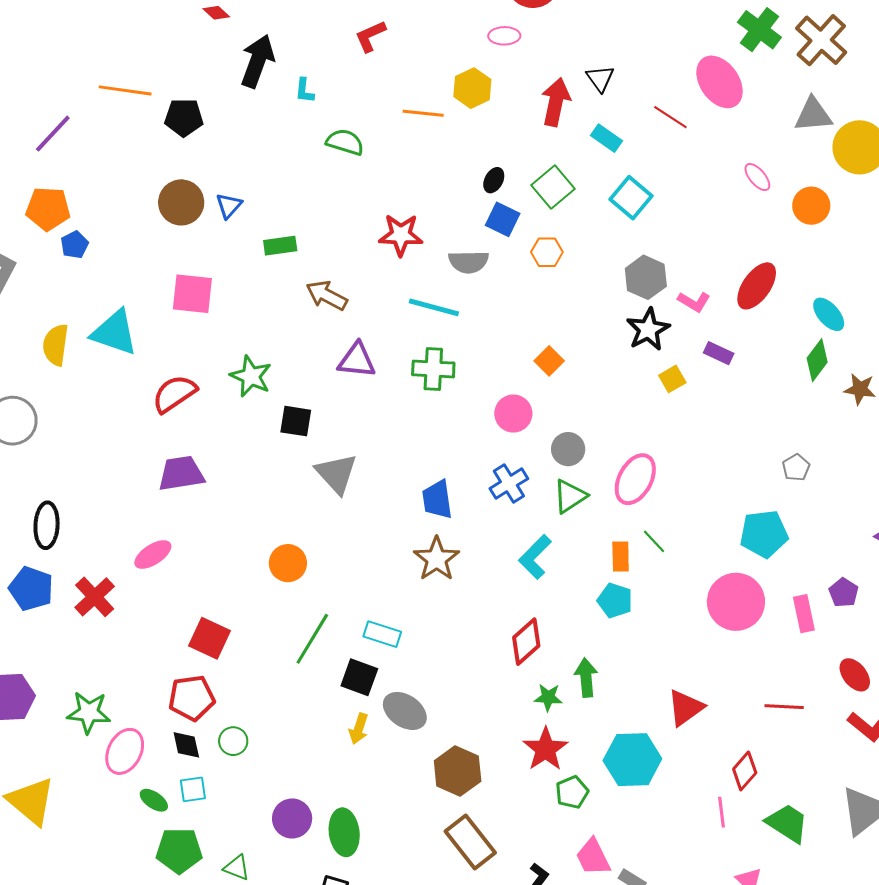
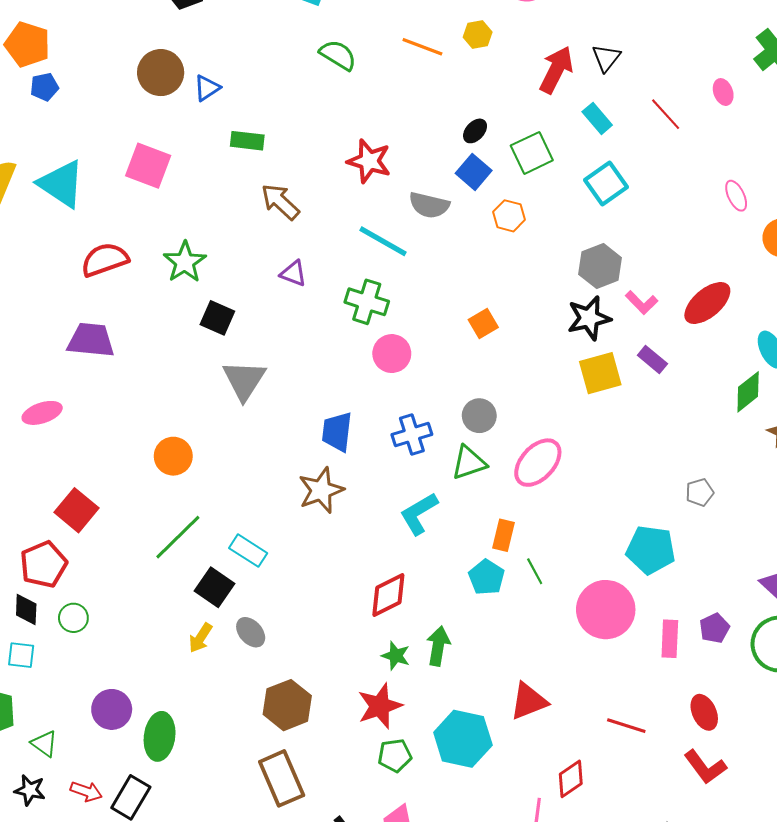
pink ellipse: (719, 82) -> (723, 92), size x0.5
yellow hexagon: (472, 88) -> (478, 35), size x0.7
purple triangle: (357, 360) -> (293, 273), size x0.7
yellow square: (672, 379) -> (600, 373), size x1.6
pink circle: (513, 414) -> (392, 354), moved
green line: (654, 541) -> (535, 571), moved
red pentagon: (192, 698) -> (43, 564), turned -30
gray ellipse: (405, 711) -> (251, 632), size x0.7

